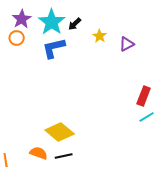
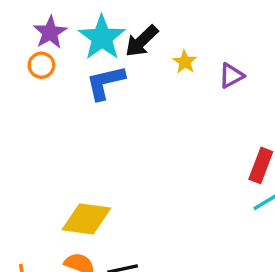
black arrow: (75, 24) -> (142, 41), size x1.5
yellow diamond: (60, 132) -> (86, 219), moved, turned -32

